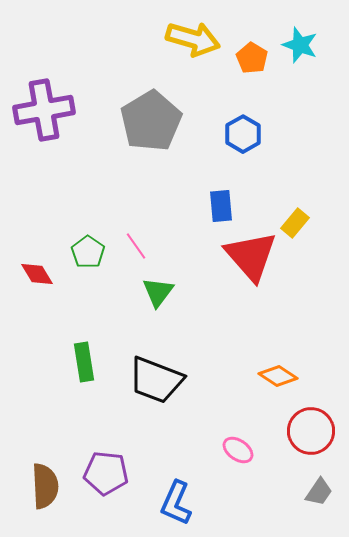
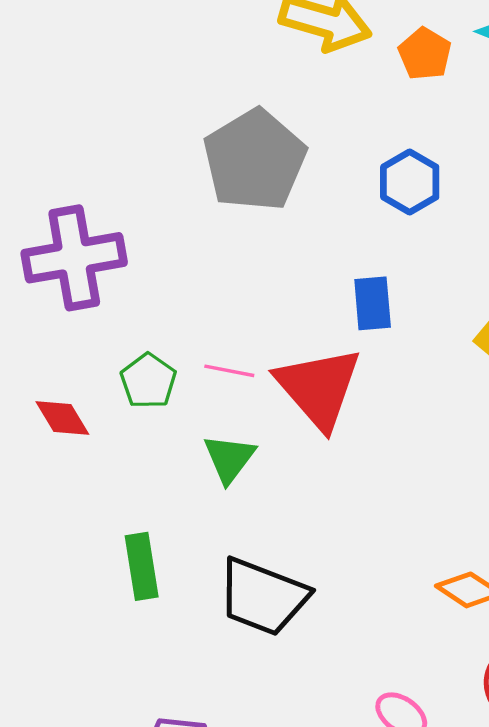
purple cross: (44, 110) -> (74, 258), moved
pink line: (136, 246) -> (229, 371), turned -44
red triangle: (251, 256) -> (319, 388), moved
green triangle: (158, 292) -> (229, 458), moved

